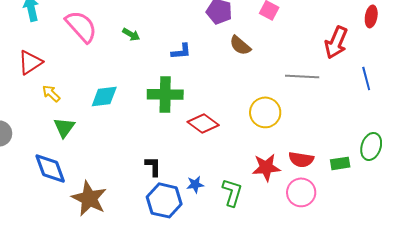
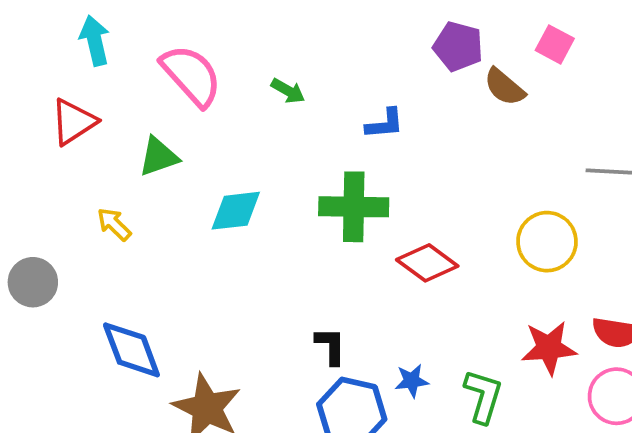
brown semicircle: (240, 45) -> (504, 87), moved
red triangle: (30, 62) -> (73, 122), moved
yellow arrow: (51, 93) -> (114, 224), moved
green triangle: (64, 127) -> (158, 157), moved, turned 35

